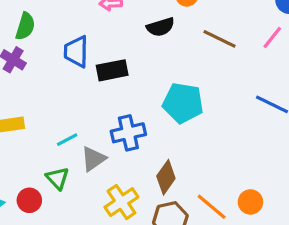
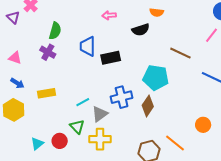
brown line: (220, 39) -> (180, 53), moved
brown diamond: (166, 177) -> (148, 106), moved
yellow cross: (121, 202) -> (100, 139), moved, turned 35
orange circle: (250, 202) -> (203, 125), moved

